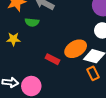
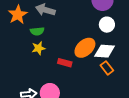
yellow star: (13, 39) -> (39, 48), moved

